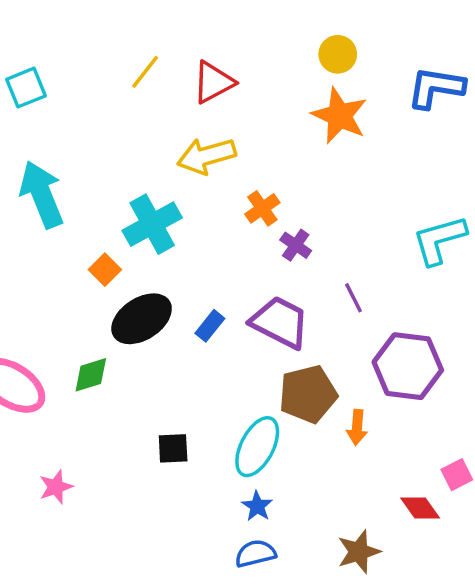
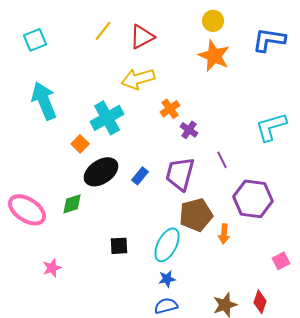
purple trapezoid: (280, 322) -> (180, 174), turned -102
blue star: (257, 506) -> (167, 279), turned 30
red diamond: (420, 508) -> (260, 302), moved, turned 55

